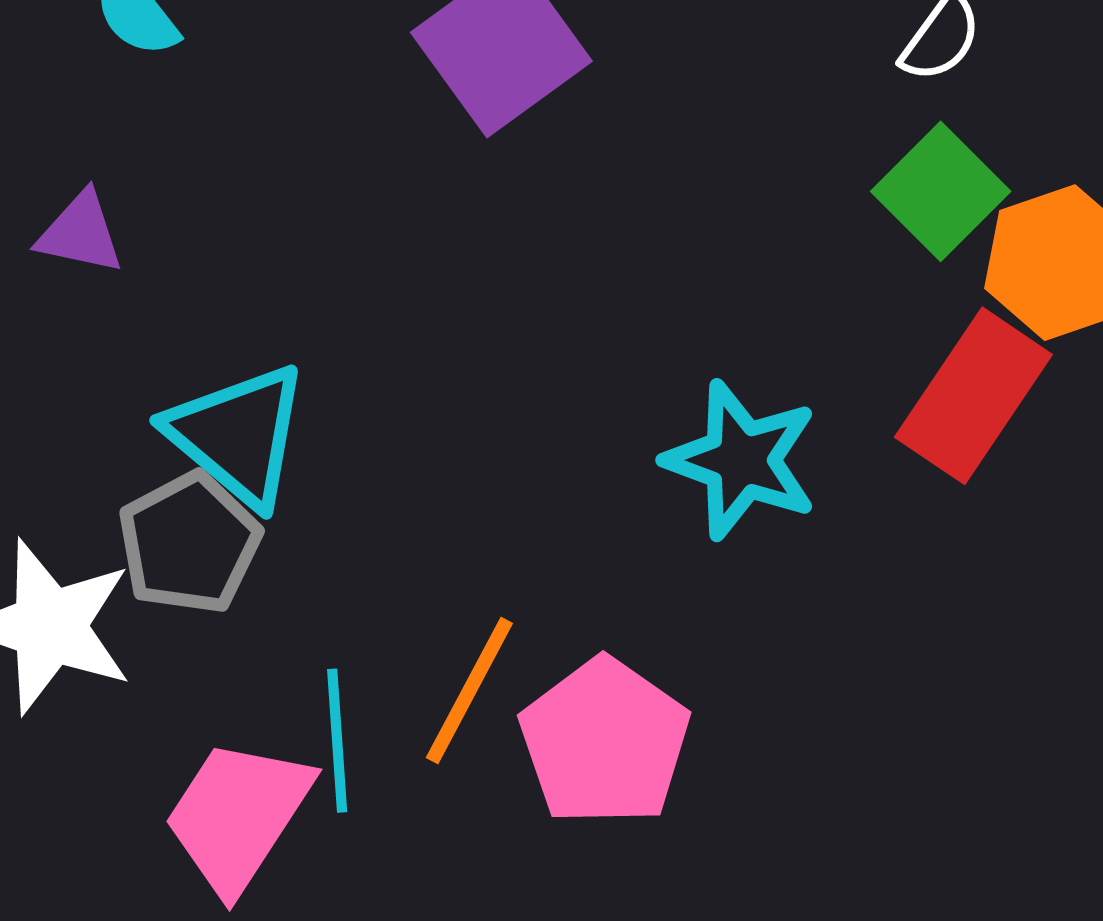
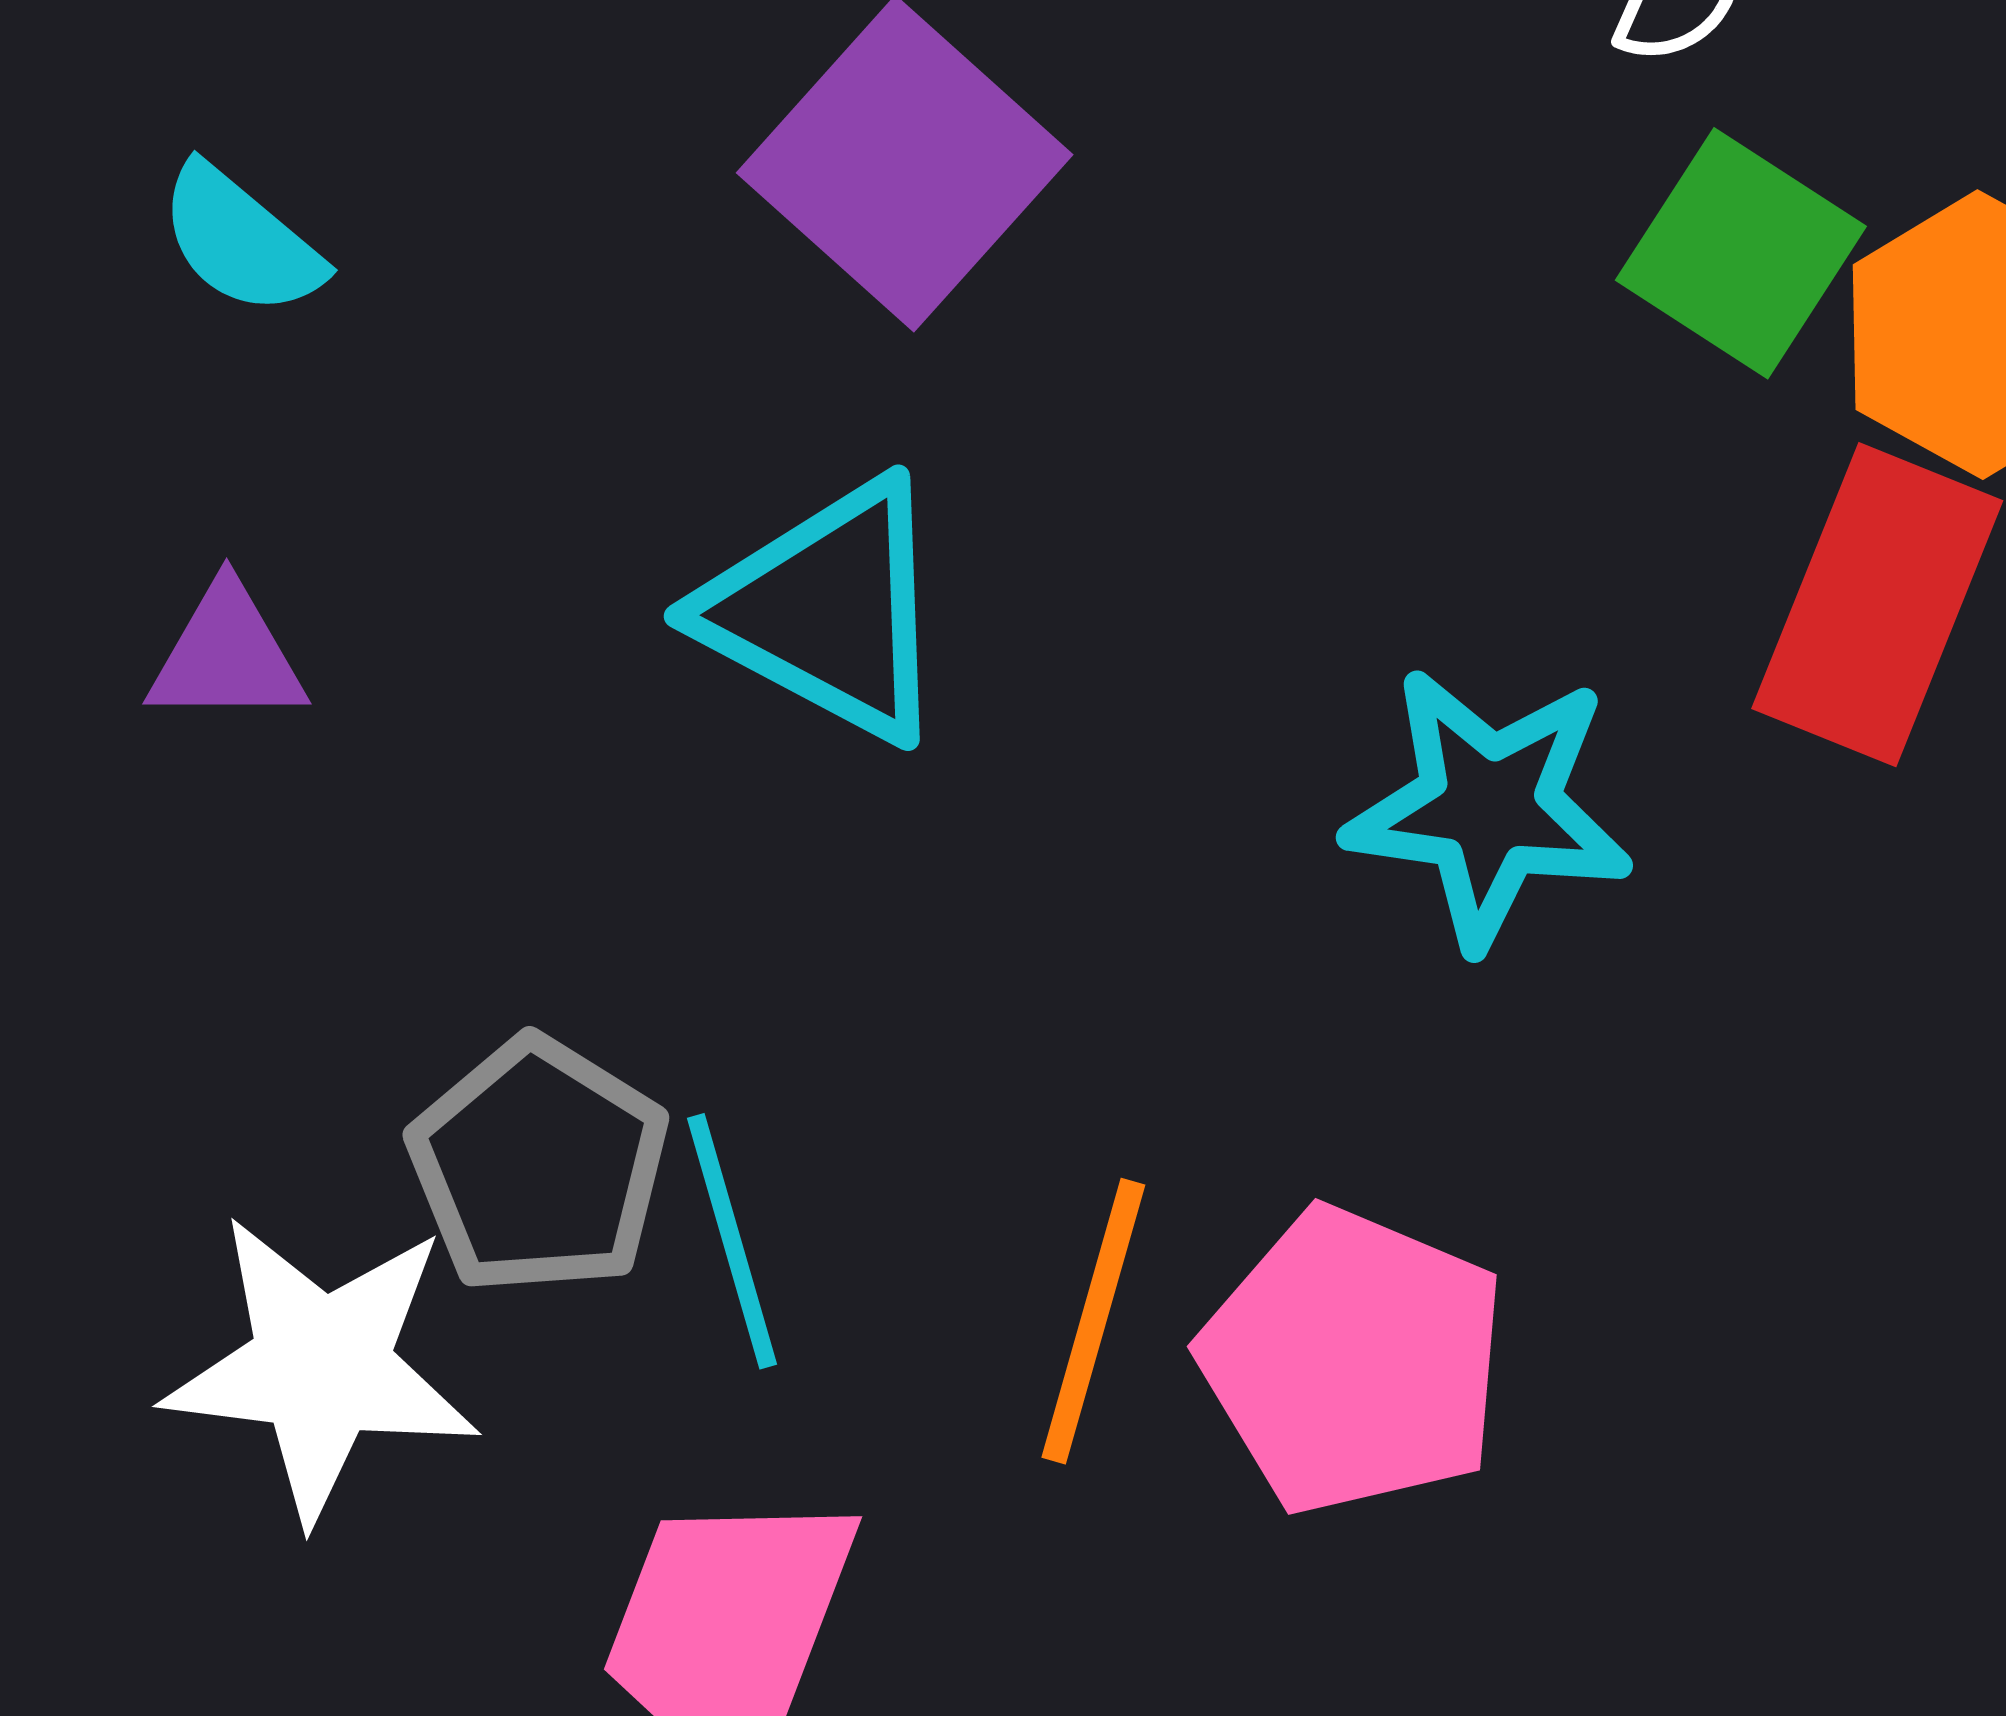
cyan triangle: (238, 435) -> (827, 611), moved
cyan line: (337, 741) -> (732, 1241), moved

